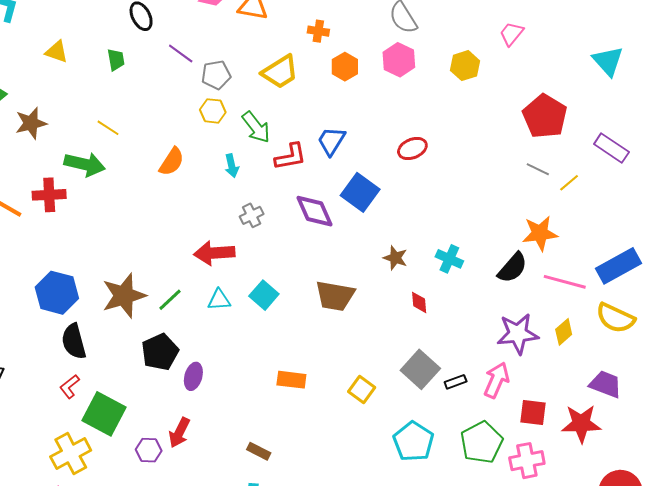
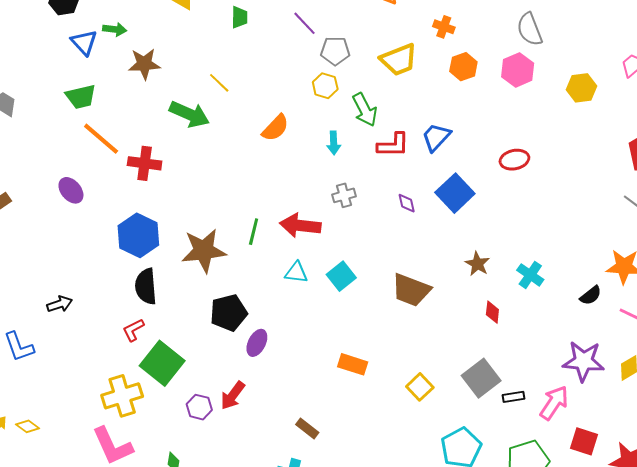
red cross: (49, 195) -> (145, 163), moved
purple diamond: (315, 211) -> (407, 203), size x0.5
black semicircle: (513, 268) -> (591, 295), size x0.7
green line: (170, 300) -> (254, 232), moved, turned -44

